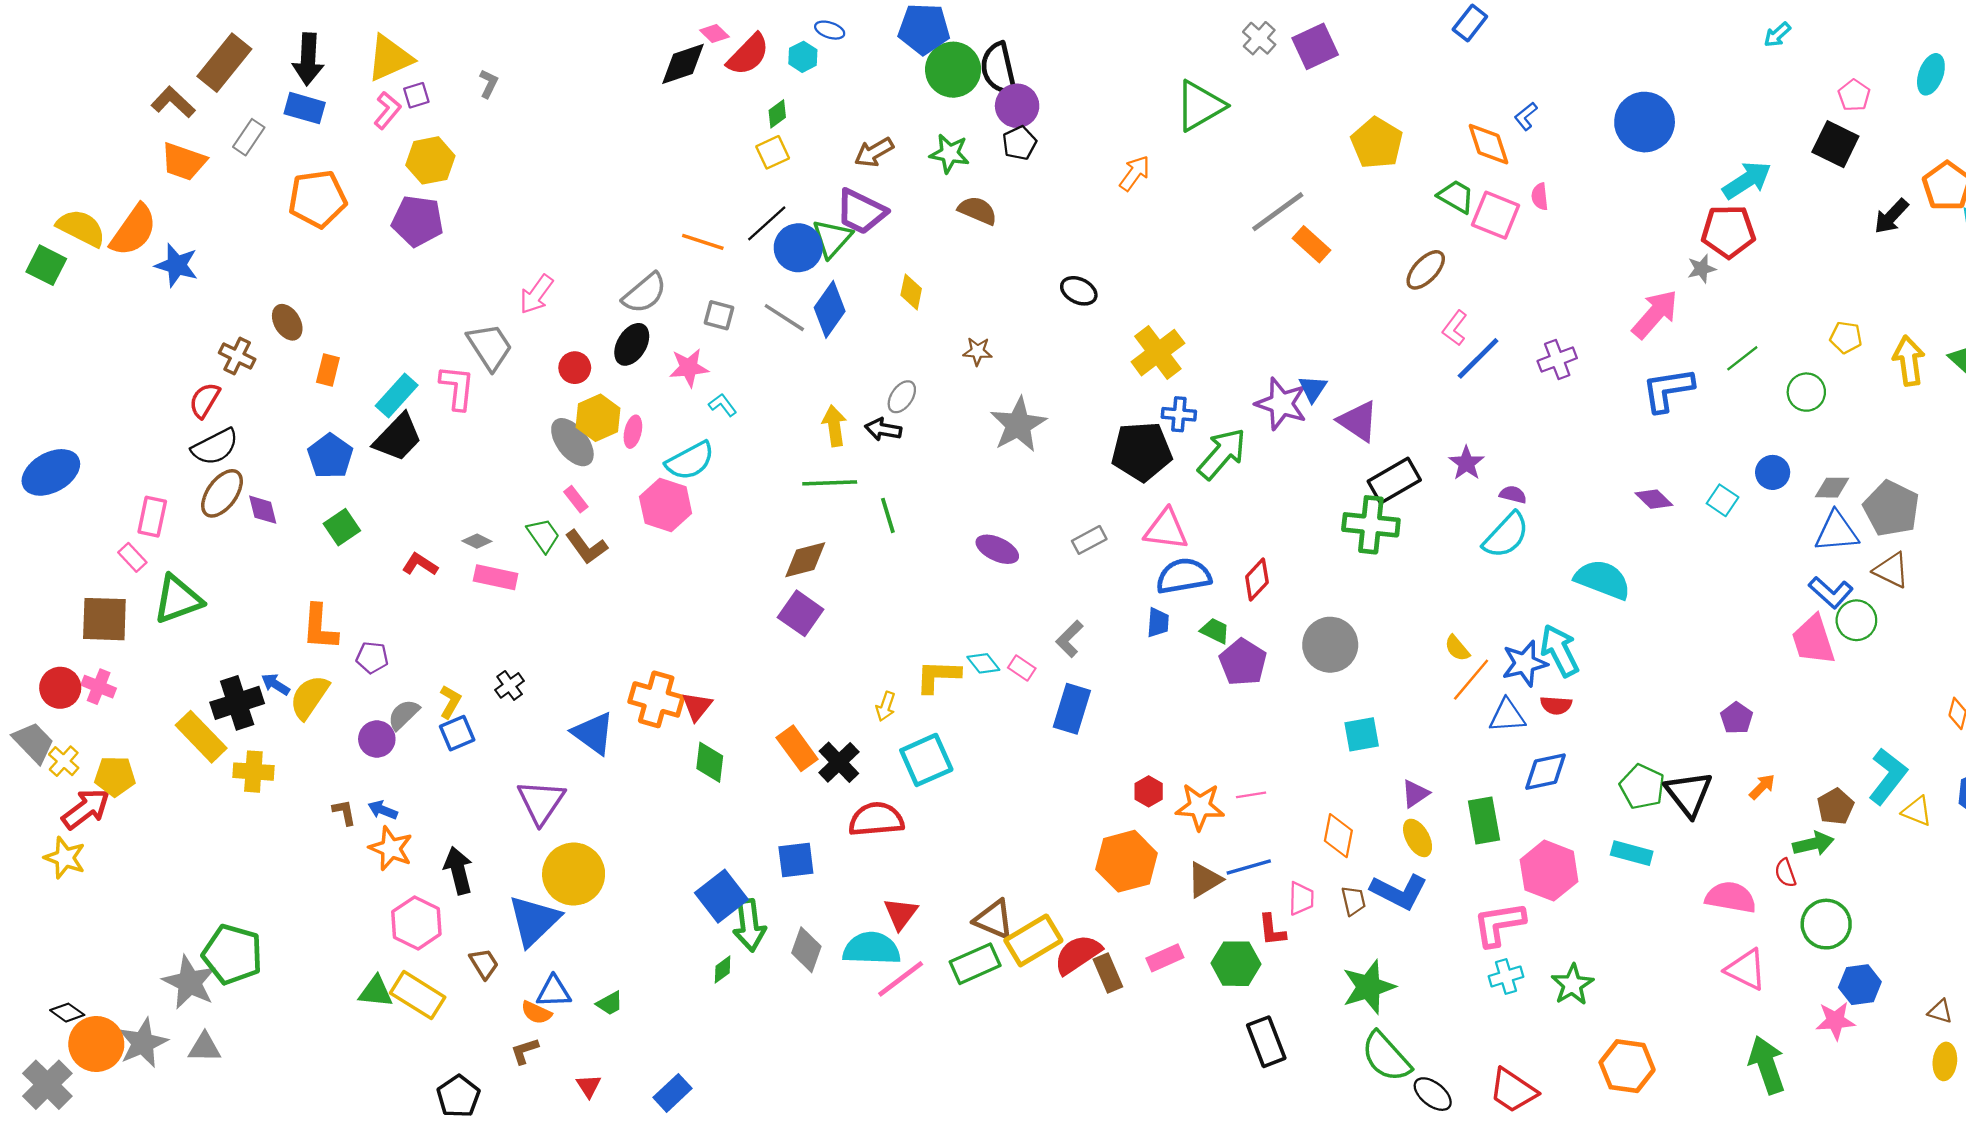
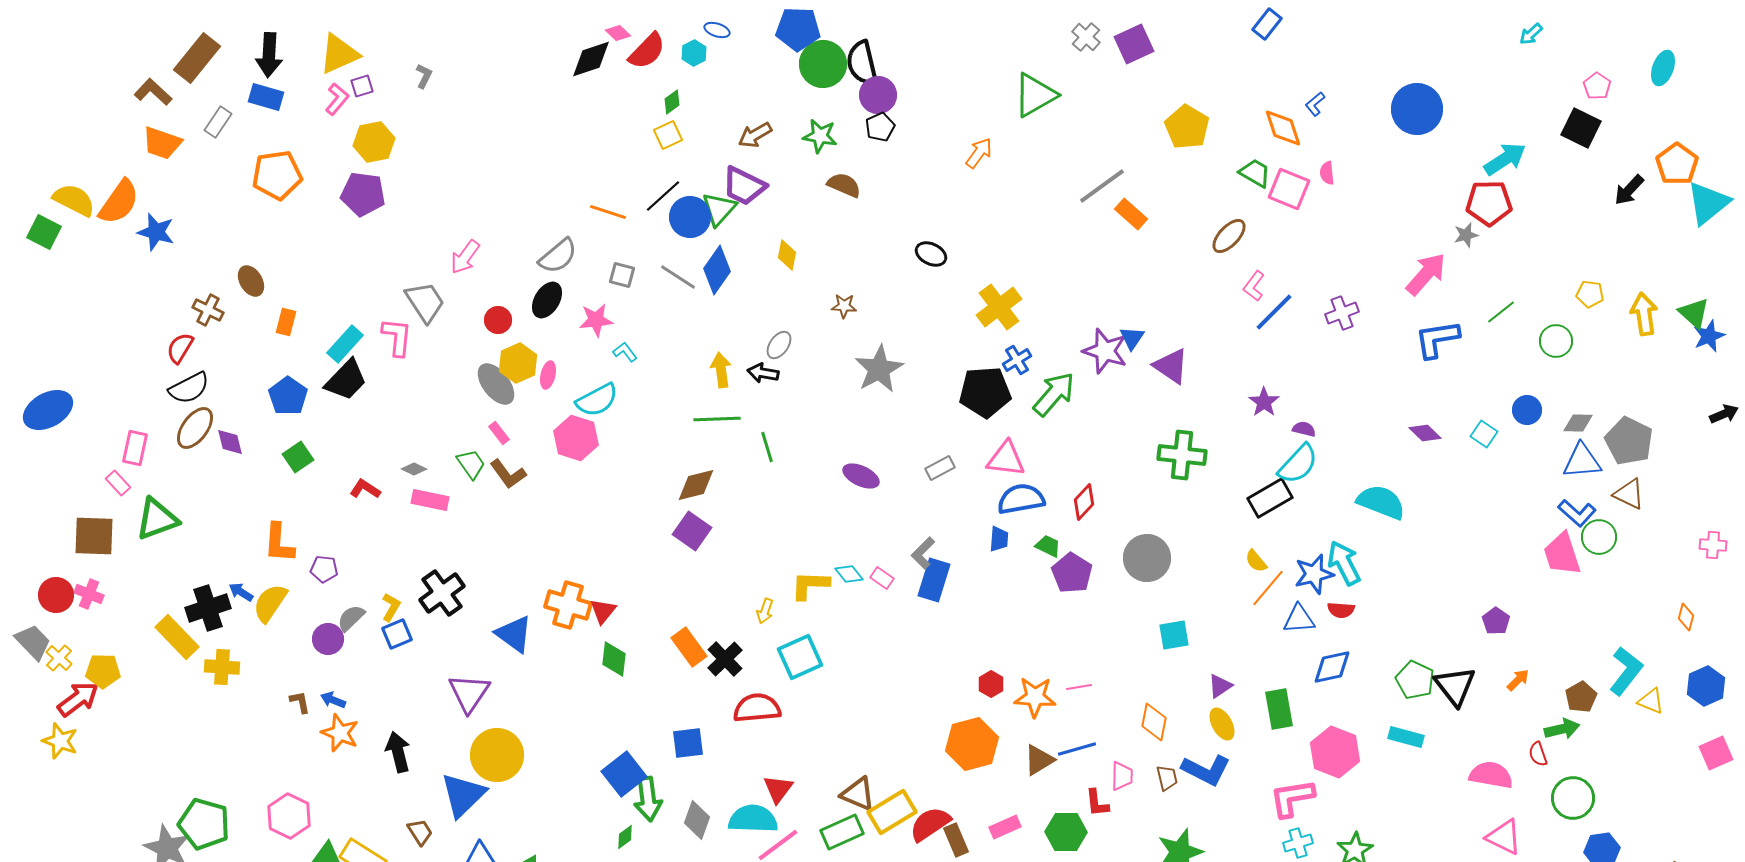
blue cross: (1179, 414) -> (1017, 360), turned -36
black rectangle: (1394, 481) -> (1270, 498), moved
black cross: (510, 685) -> (442, 593), size x1.8
blue rectangle: (1072, 709) -> (934, 580), moved
pink hexagon: (416, 923) -> (289, 816), moved

